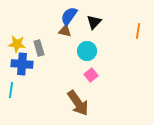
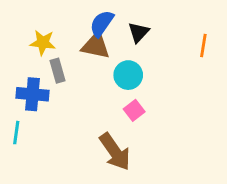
brown triangle: (65, 31) -> (96, 46), size x1.5
yellow star: (17, 44) -> (43, 43), moved

